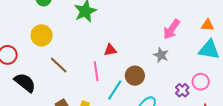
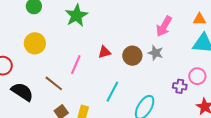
brown line: (59, 65) -> (54, 83), moved
pink line: (96, 71) -> (76, 65), moved, turned 36
brown circle: (135, 76) -> (132, 56), moved
purple cross: (182, 90) -> (180, 86), turned -32

